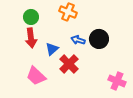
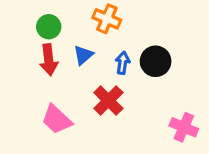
blue arrow: (78, 40) -> (123, 63), turned 80
blue triangle: (52, 49) -> (83, 55), moved

